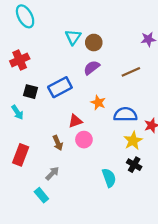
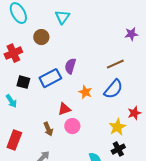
cyan triangle: (73, 37) -> (62, 17), moved
brown circle: (94, 43) -> (41, 37), moved
purple semicircle: (92, 68) -> (70, 66), moved, turned -35
blue semicircle: (125, 114) -> (113, 89), moved, turned 130
black cross: (134, 165) -> (118, 149), turned 32

